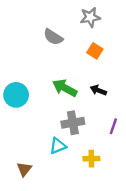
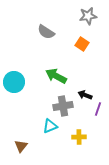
gray star: (90, 17) -> (88, 16), moved
black arrow: (98, 90) -> (85, 95), moved

